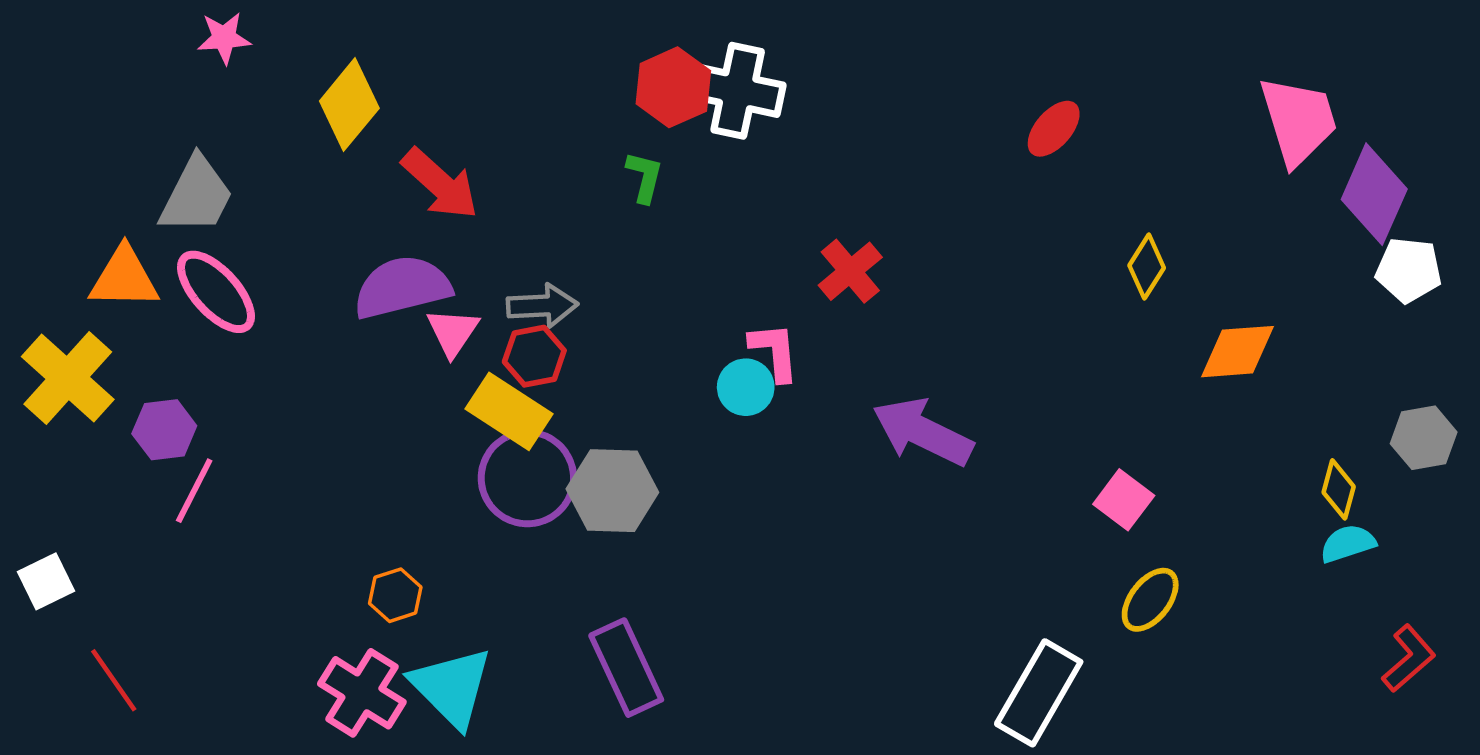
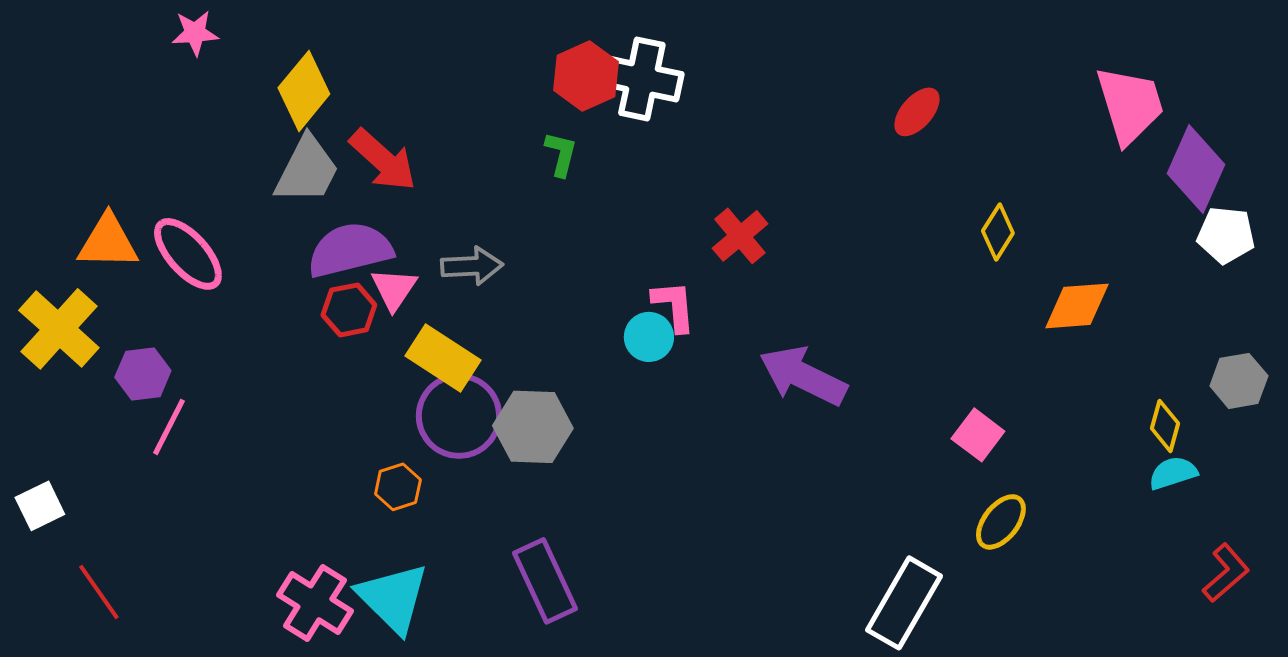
gray trapezoid: (196, 195) -> (307, 170), moved
red hexagon: (534, 356) -> (349, 310), moved
orange hexagon: (395, 595) -> (398, 487), moved

